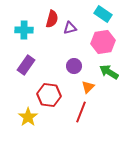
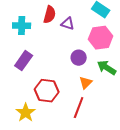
purple triangle: (70, 28) -> (68, 24), turned 32
purple circle: (74, 66) -> (79, 58), moved

